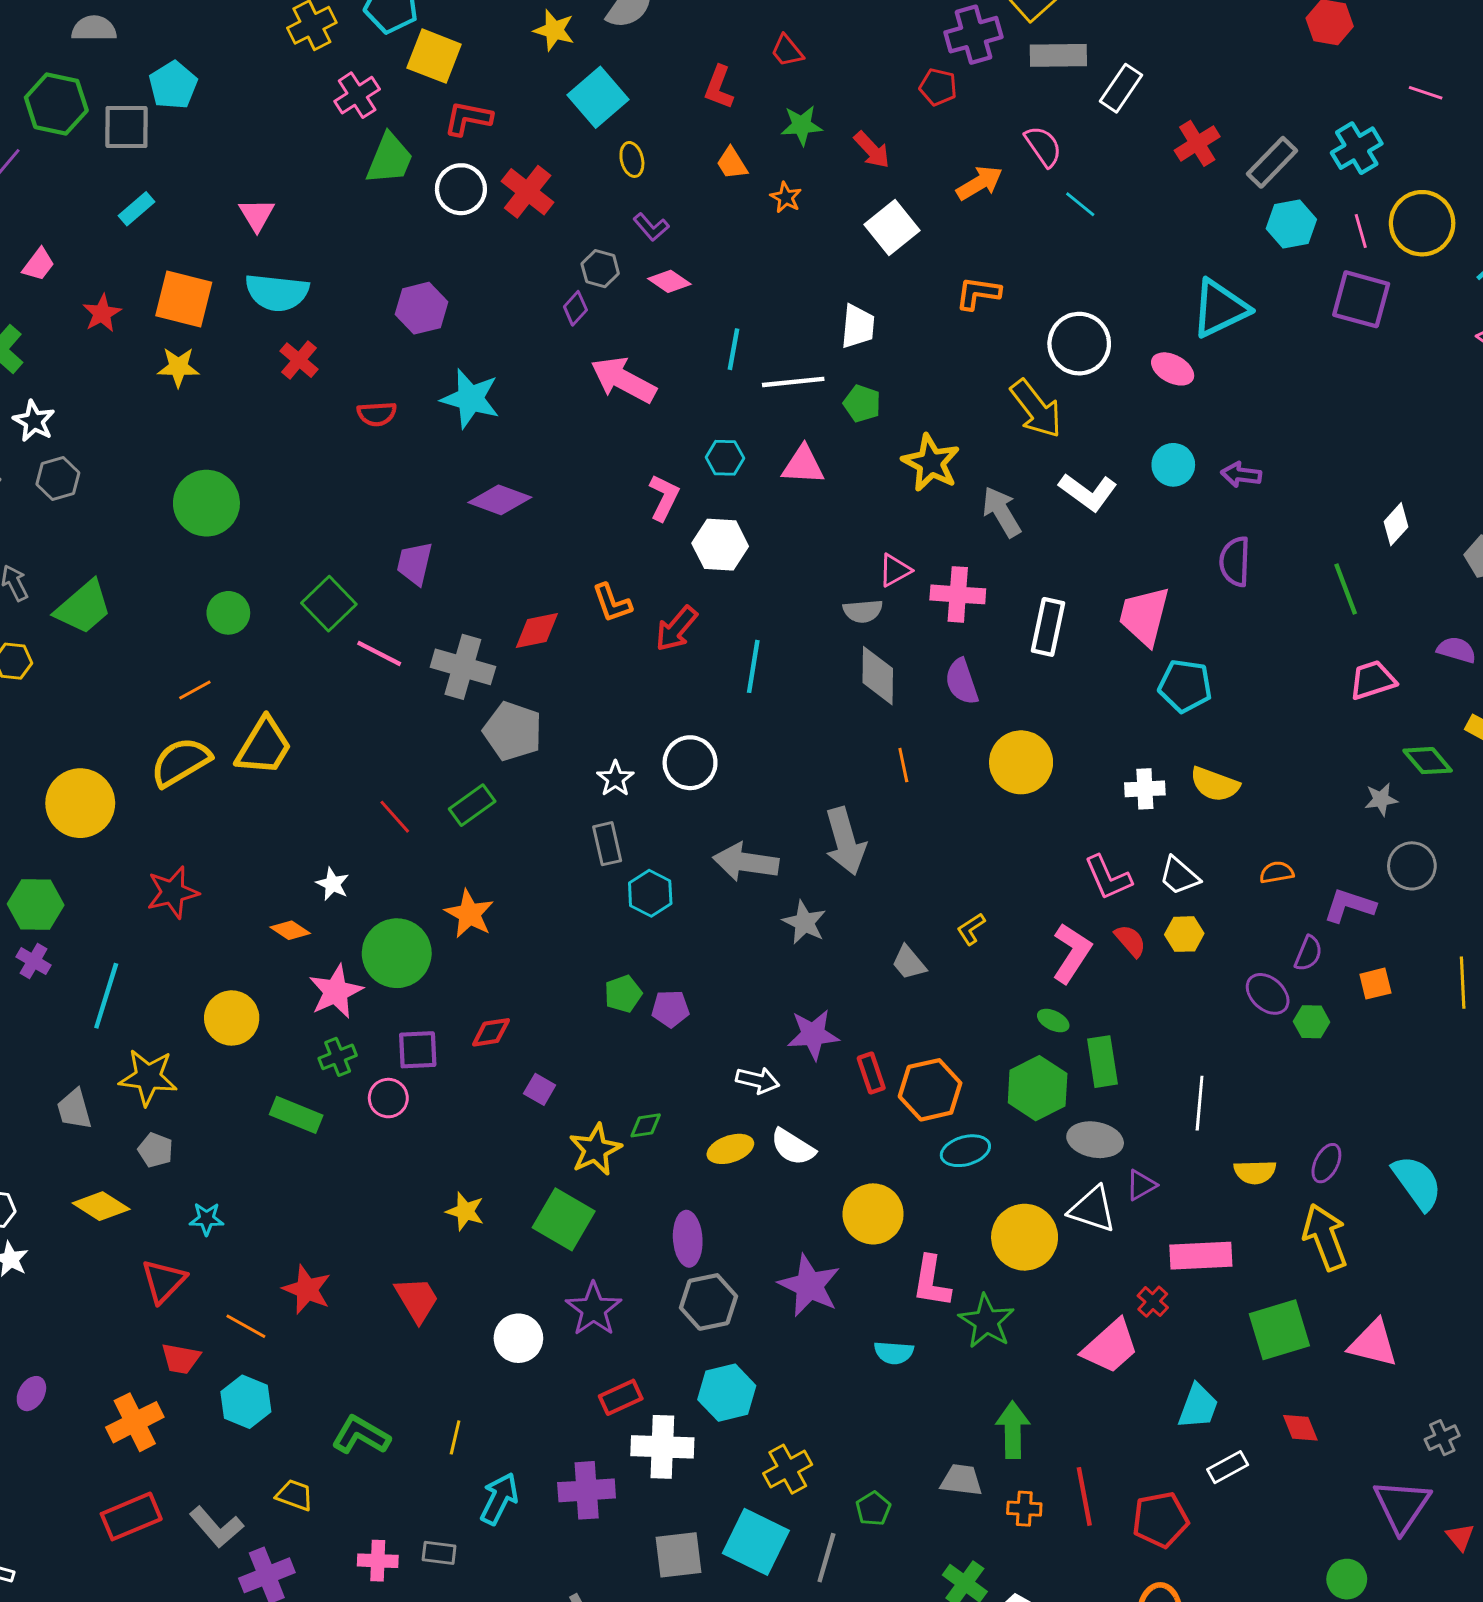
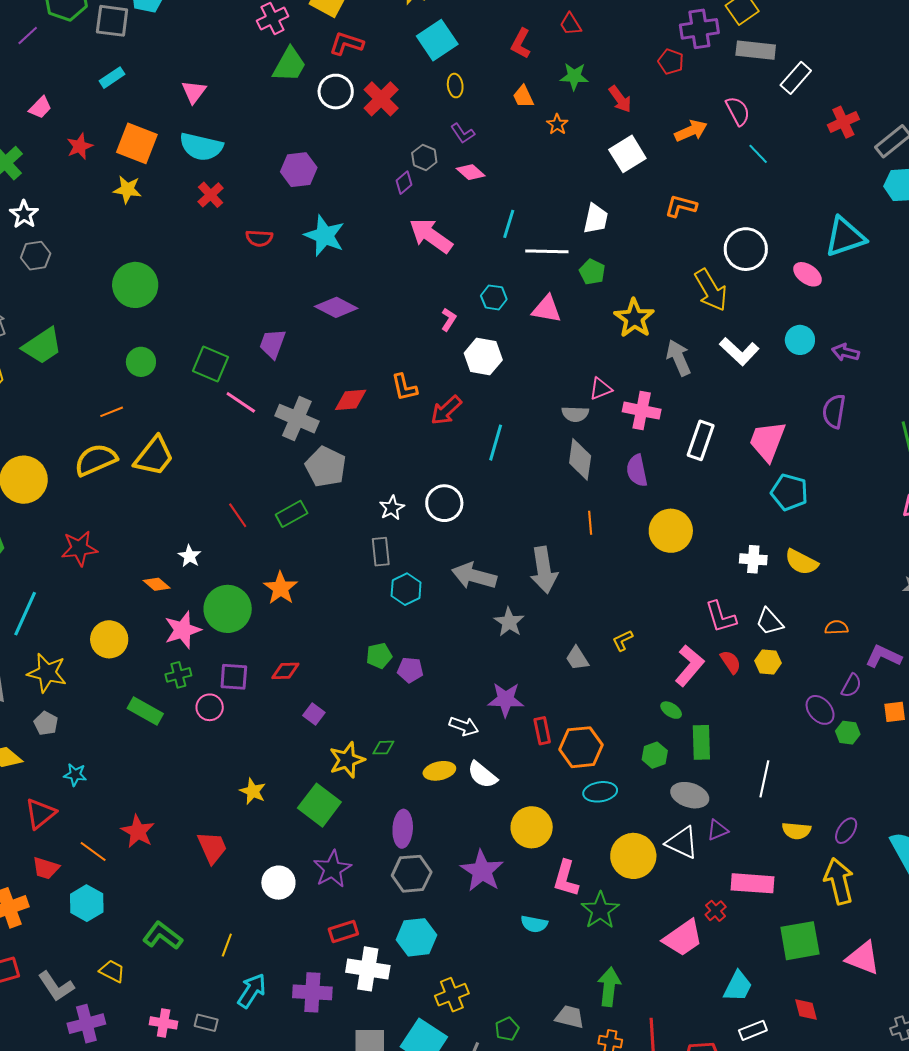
pink L-shape: (664, 497) -> (449, 320), size x0.7
green square: (329, 604) -> (211, 364), turned -30
green hexagon: (1038, 1088) -> (655, 755), size x0.6

